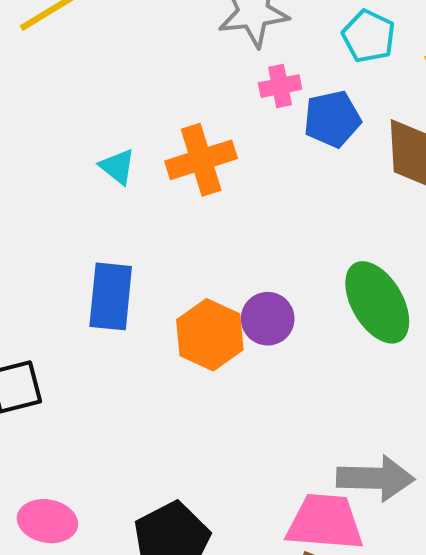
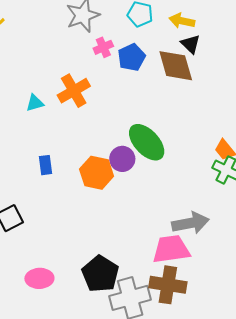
cyan triangle: (117, 167) -> (35, 103), turned -42
blue rectangle: (111, 296) -> (45, 165), size x0.6
green ellipse: (377, 302) -> (147, 142), moved

